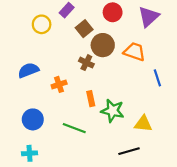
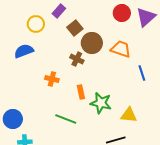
red circle: (113, 12) -> (122, 13), moved
purple triangle: (149, 17) -> (146, 17), moved
blue semicircle: (28, 70) -> (24, 51), moved
orange cross: (59, 84) -> (52, 79), turned 32
blue circle: (33, 119) -> (13, 119), moved

